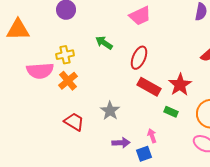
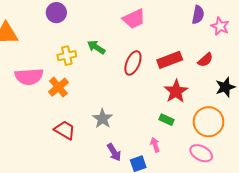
yellow cross: (65, 55) -> (67, 56), moved
red rectangle: (149, 87) -> (170, 60), moved, turned -50
pink arrow: (152, 136) -> (155, 145), moved
purple arrow: (121, 143) -> (114, 152), turned 60

